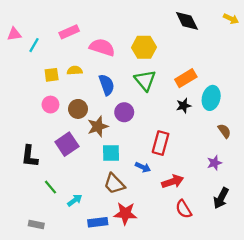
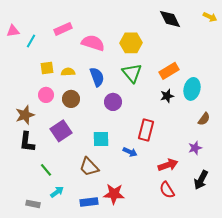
yellow semicircle: (75, 70) -> (68, 72), moved
brown star: (98, 127) -> (25, 115), moved
brown semicircle: (224, 131) -> (204, 119), turned 72
red arrow: (173, 182) -> (168, 165), moved
brown trapezoid: (114, 184) -> (89, 167), moved
cyan arrow: (75, 200) -> (57, 192), moved

